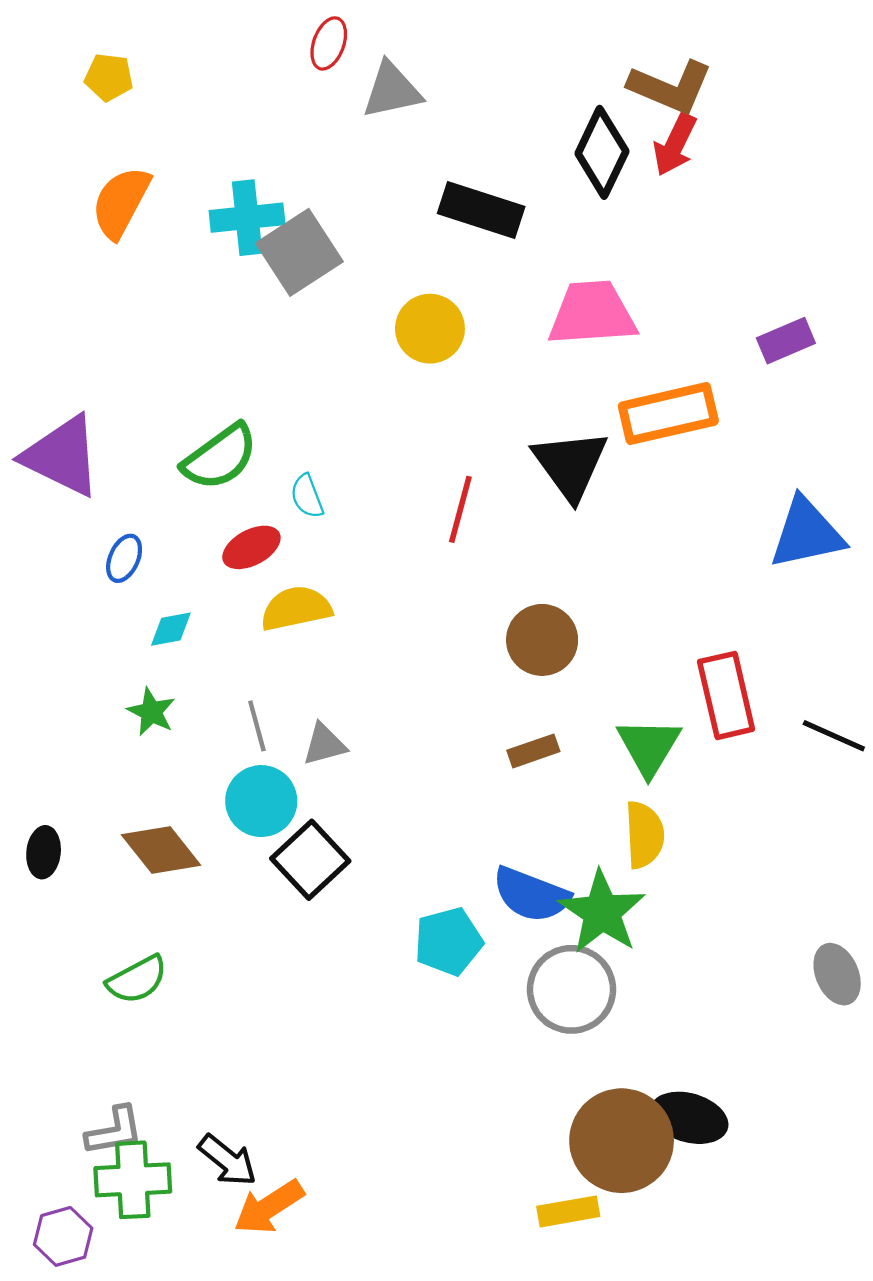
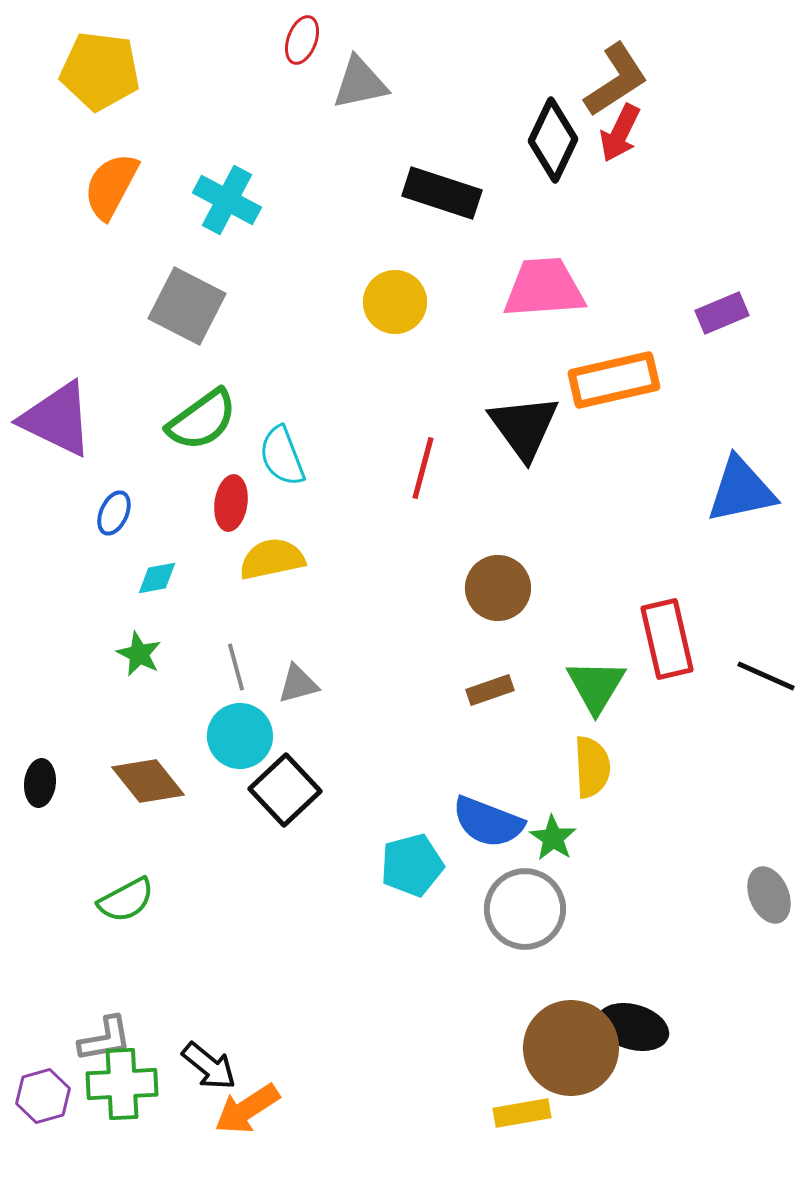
yellow pentagon: (109, 77) -> (100, 71), size x1.8
brown L-shape: (671, 87) -> (616, 80), turned -56
cyan cross: (247, 218) -> (227, 200), turned 34
gray square: (299, 252) -> (187, 306), moved, turned -30
cyan semicircle: (307, 496) -> (282, 456), size x1.5
red ellipse: (251, 547) -> (231, 503), turned -54
green star: (602, 912) -> (553, 838), size x0.6
purple hexagon: (63, 1236) -> (43, 1096), moved

